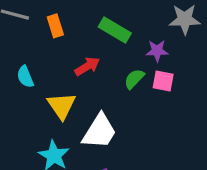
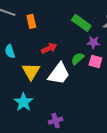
green rectangle: (115, 30) -> (81, 23), moved
white trapezoid: (99, 131) -> (59, 74), moved

